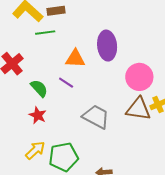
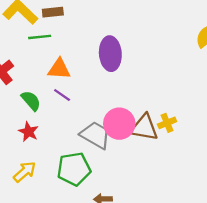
orange triangle: (75, 59) -> (59, 69), moved
pink circle: (139, 77) -> (119, 124), moved
green pentagon: (64, 157) -> (74, 169), moved

